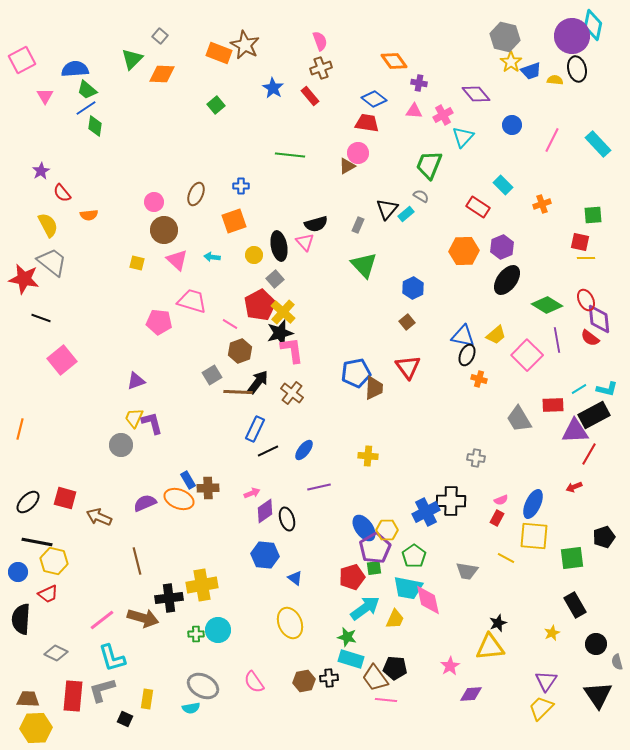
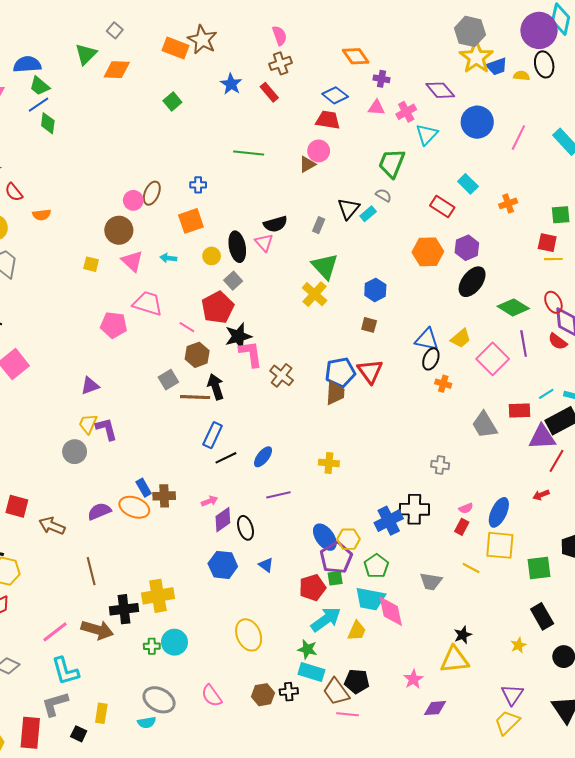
yellow star: (511, 62) -> (476, 57), size x1.5
blue circle: (512, 125) -> (477, 122), size x1.6
pink circle: (154, 202) -> (133, 200), moved
yellow cross: (283, 312) -> (315, 294), moved
brown square: (407, 322) -> (369, 325), turned -35
blue pentagon: (356, 373) -> (340, 372), moved
black arrow: (258, 382) -> (216, 387), turned -55
brown cross: (292, 393) -> (282, 375), moved
blue triangle: (295, 578) -> (266, 565), moved
red rectangle: (73, 696) -> (30, 733), moved

